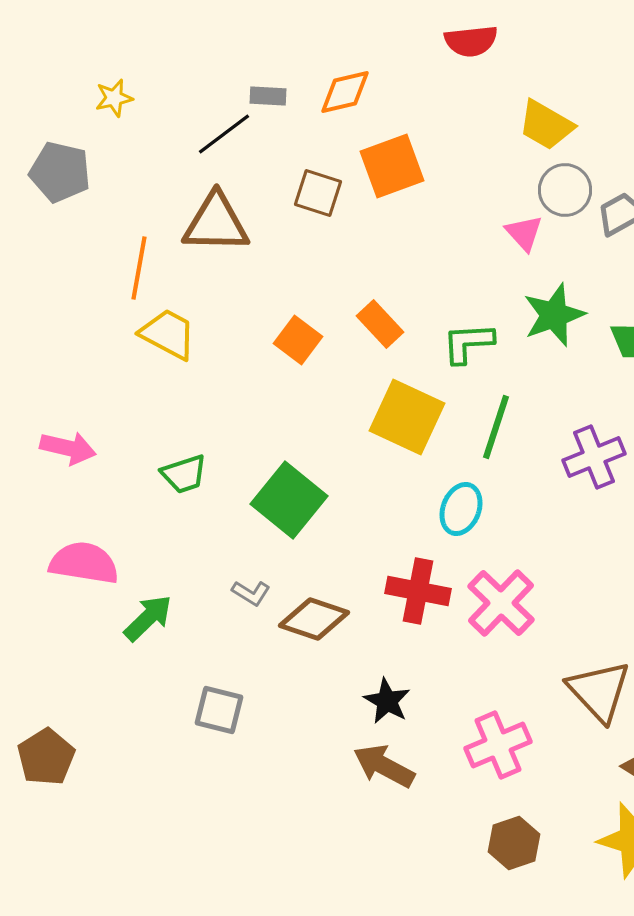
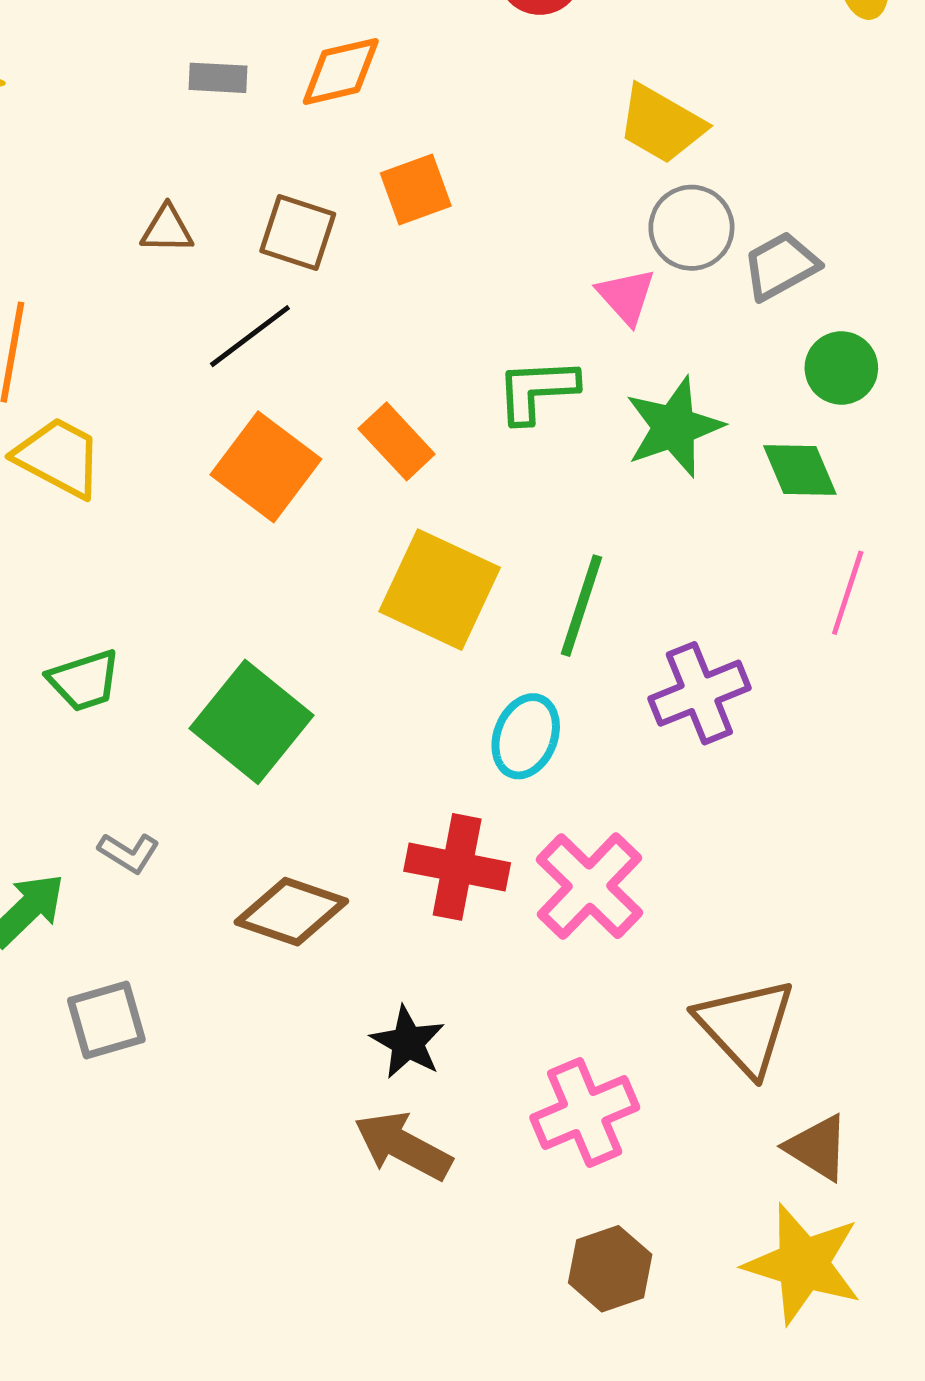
black line: (224, 134) -> (250, 336), moved
orange square: (392, 166) -> (416, 189), size x0.7
brown triangle: (216, 223) -> (167, 229), moved, size x0.5
orange square: (298, 340) -> (266, 467), size x1.4
green L-shape: (468, 343) -> (537, 390), moved
purple cross: (594, 457) -> (699, 693), moved
gray L-shape: (251, 593) -> (129, 853), moved
gray square: (219, 710) -> (106, 1020), moved, turned -30

